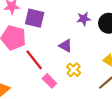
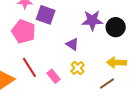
purple star: (84, 19) -> (92, 20), size x1.5
red line: (34, 60) -> (29, 67), moved

